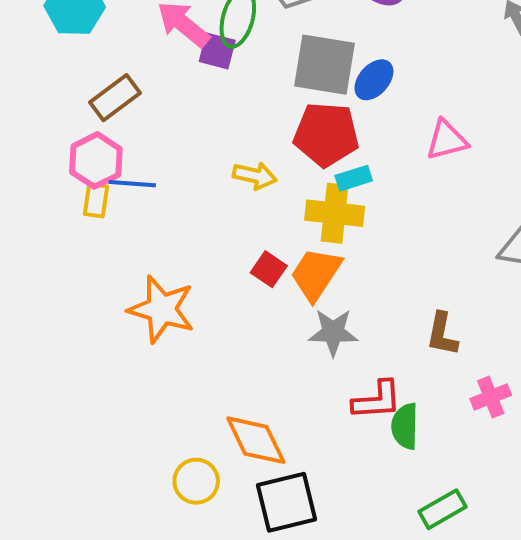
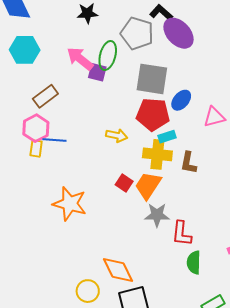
blue ellipse: (374, 80) -> (181, 100), moved
brown L-shape: (442, 334) -> (189, 163), moved
red L-shape: (377, 400) -> (182, 234), moved, turned 100

